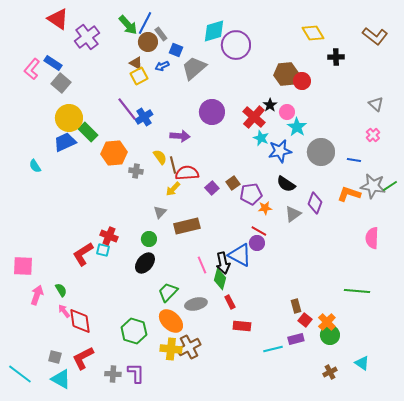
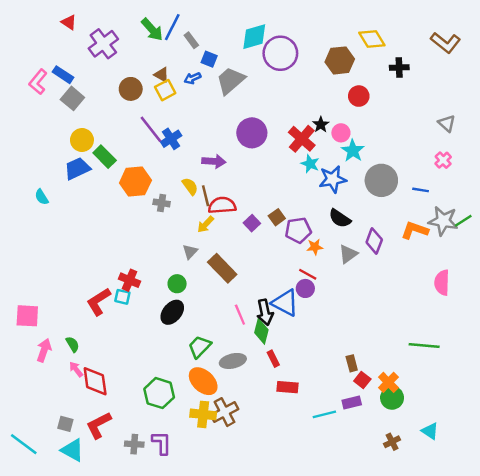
red triangle: (58, 19) -> (69, 22), size x0.6
brown circle: (148, 42) -> (131, 89), moved
brown hexagon: (286, 74) -> (340, 60), moved
yellow circle: (69, 118) -> (82, 140), size x0.7
brown rectangle: (187, 226) -> (222, 268), turned 60

